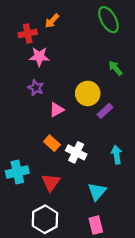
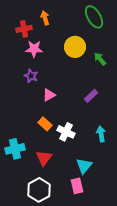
orange arrow: (52, 21) -> (45, 18), turned 120
yellow circle: (88, 93) -> (75, 47), moved
pink rectangle: (96, 225) -> (77, 186), moved

